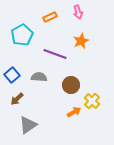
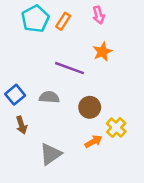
orange rectangle: (50, 17) -> (63, 21), turned -32
cyan pentagon: (22, 35) -> (35, 19), moved
brown arrow: (17, 99) -> (21, 125), turned -64
gray triangle: (28, 125) -> (51, 154), moved

